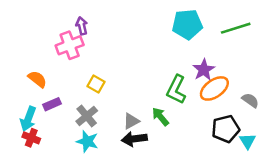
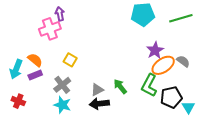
orange semicircle: (37, 79) -> (35, 60), moved
green L-shape: (176, 89) -> (149, 85), moved
gray semicircle: (250, 100) -> (183, 61), moved
cyan arrow: (28, 119) -> (16, 69), moved

